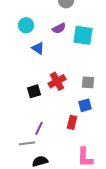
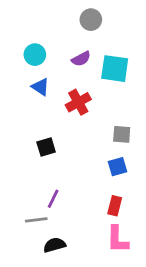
blue triangle: (38, 48) -> (40, 87), moved
red cross: (57, 81) -> (78, 102), moved
red rectangle: (72, 122) -> (115, 206), moved

